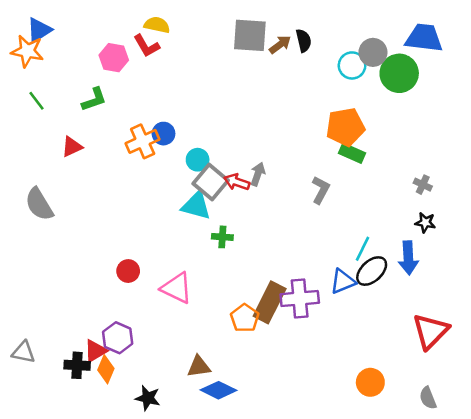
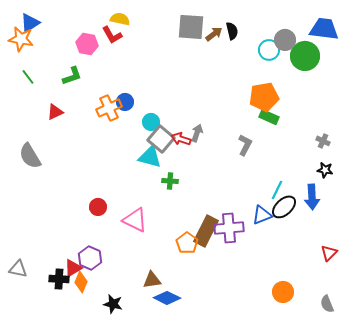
red triangle: (431, 331) -> (329, 253), size x0.6

